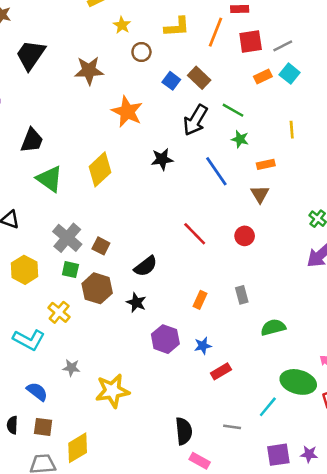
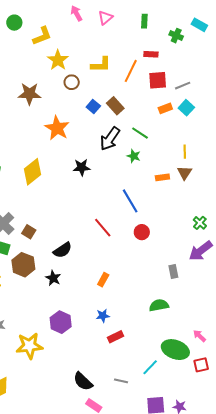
yellow star: (122, 25) -> (58, 60), size x1.5
green star: (240, 139) -> (134, 156), moved
blue line: (216, 171) -> (130, 201), moved
brown triangle: (260, 194) -> (185, 173), moved
gray rectangle: (242, 295) -> (173, 272), moved
purple hexagon: (165, 339) -> (61, 322), moved
black semicircle: (184, 431) -> (83, 381), turned 135

